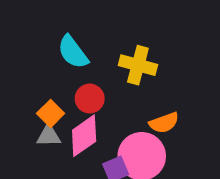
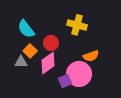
cyan semicircle: (73, 52) -> (26, 29), moved
gray triangle: (49, 136) -> (21, 62), moved

